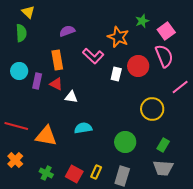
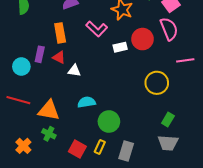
cyan circle: (19, 71) -> (21, 67), moved
white rectangle: (116, 74) -> (120, 47), turned 64
pink line: (180, 87) -> (185, 60), turned 30
green circle: (125, 142) -> (109, 121), moved
orange cross: (15, 160) -> (23, 146), moved
green cross: (46, 173) -> (49, 134), moved

